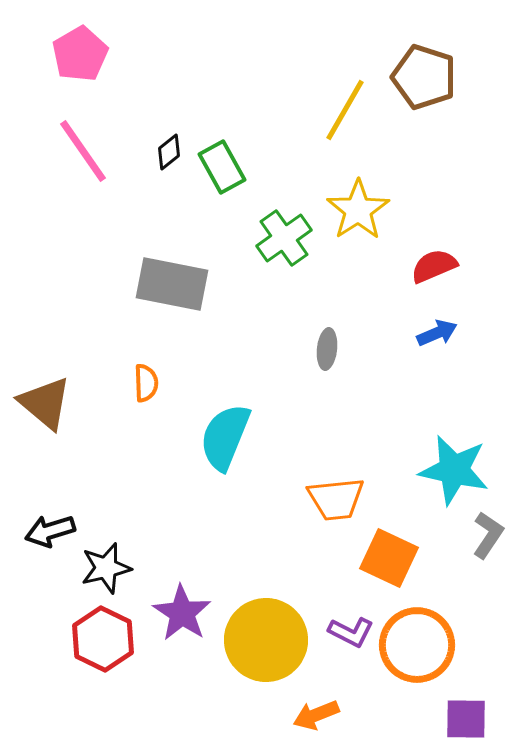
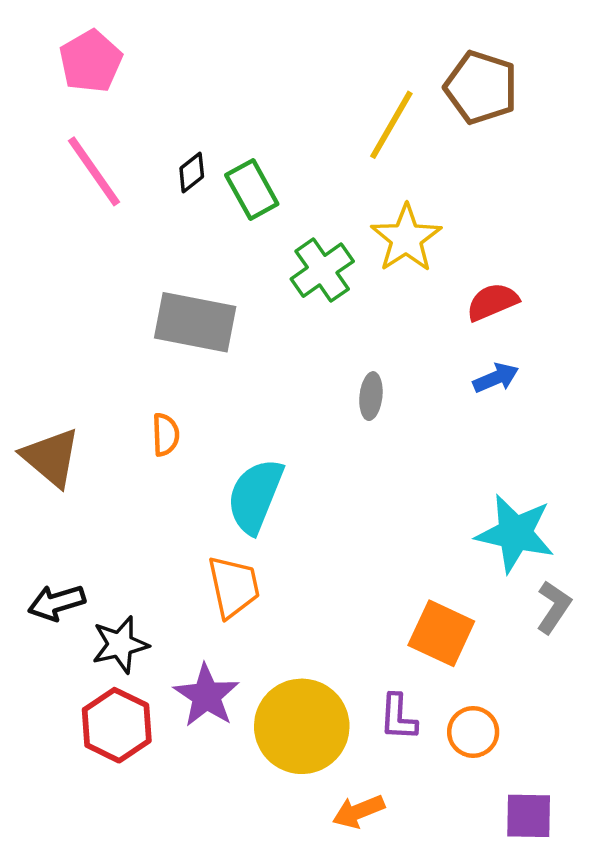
orange trapezoid: (336, 499) -> (234, 587), moved, turned -96
purple L-shape: (351, 632) -> (398, 717), turned 66
orange circle: (417, 645) -> (473, 732), size x0.6

